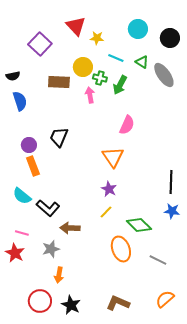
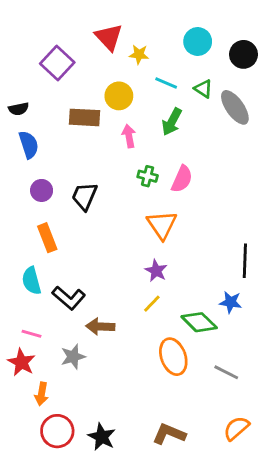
green cross: (100, 78) -> (148, 176), moved
purple circle: (29, 145) -> (42, 190), moved
cyan semicircle: (22, 196) -> (32, 281), turned 36
blue star: (172, 211) -> (231, 302), moved
orange arrow: (59, 275) -> (42, 394), moved

